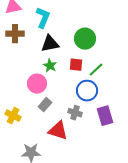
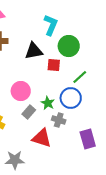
cyan L-shape: (43, 18) -> (51, 25), moved
red square: (76, 65) -> (54, 65), moved
green star: (50, 66) -> (48, 103), moved
purple rectangle: (105, 116) -> (88, 139), moved

